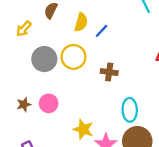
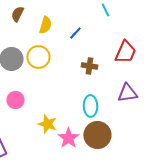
blue line: (102, 31) -> (75, 33), moved
brown cross: (109, 72) -> (89, 66), moved

